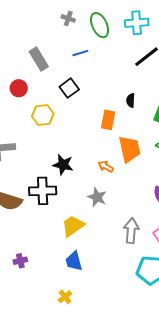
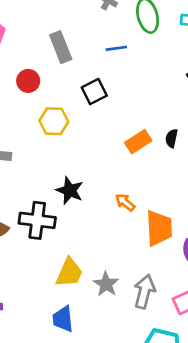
black semicircle: (131, 100) -> (172, 138), moved
orange rectangle: (108, 120) -> (138, 142), turned 36
orange trapezoid: (130, 149) -> (159, 228), moved
gray star: (97, 197) -> (106, 284), moved
yellow trapezoid: (73, 226) -> (69, 273), turned 140

